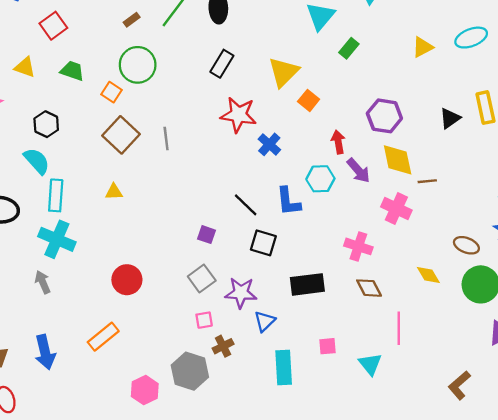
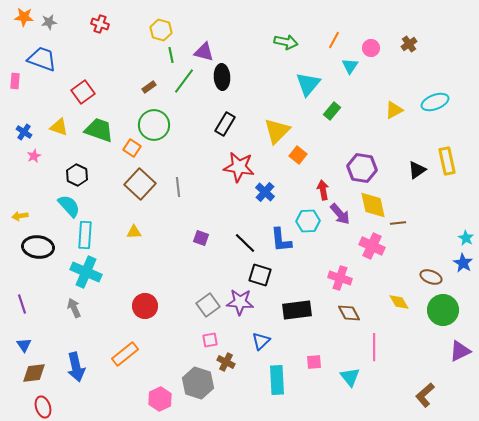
green trapezoid: (72, 71) -> (99, 130), size x1.4
purple square: (206, 235) -> (201, 238), moved
purple star: (241, 293) -> (240, 302), moved
brown cross: (223, 346) -> (226, 362), turned -36

